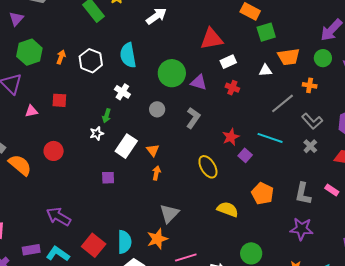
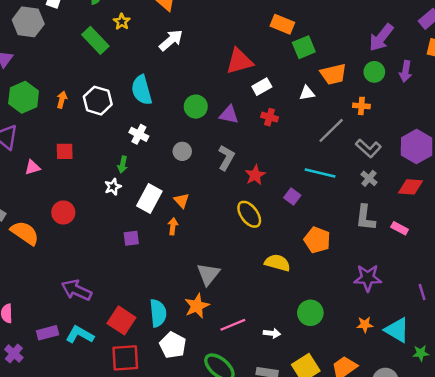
green circle: (172, 73) -> (196, 107), size x0.7
red star: (231, 137) -> (255, 175), moved
orange arrow: (156, 173) -> (173, 226), moved
gray L-shape: (303, 194) -> (365, 218), moved

